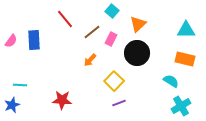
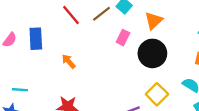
brown line: (92, 32) -> (101, 14), moved
orange arrow: (90, 60) -> (69, 61), moved, turned 96
yellow square: (114, 81) -> (157, 94), moved

